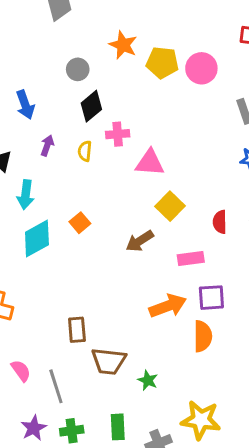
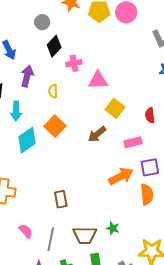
purple arrow: (47, 145) -> (27, 76), size x1.5
yellow semicircle: (85, 151) -> (53, 91), moved
orange square: (80, 223) -> (55, 126), size x1.5
brown trapezoid: (109, 361) -> (85, 235), moved
gray line: (56, 386) -> (51, 239), turned 35

